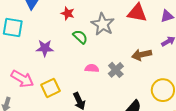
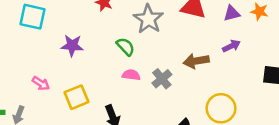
green semicircle: (80, 37) -> (125, 47), moved
pink arrow: (22, 79) -> (41, 83), size x0.6

